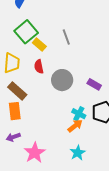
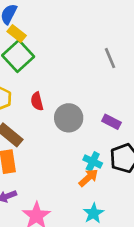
gray line: (66, 37) -> (110, 58), moved
yellow rectangle: (39, 45) -> (17, 33), moved

